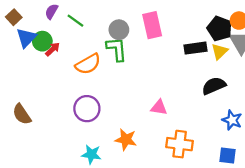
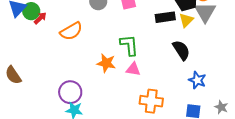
green L-shape: (117, 49) -> (129, 45), moved
black semicircle: (214, 86) -> (181, 50), turned 80
purple circle: (87, 109) -> (70, 92), moved
orange star: (126, 139) -> (106, 63), moved

